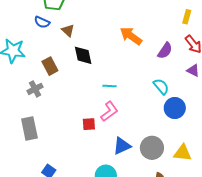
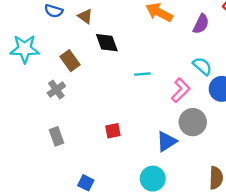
pink L-shape: (109, 111) -> (181, 90), moved
red square: (89, 124) -> (113, 131), moved
gray rectangle: (29, 129) -> (56, 136), size x0.7
gray circle: (152, 148) -> (193, 122), moved

